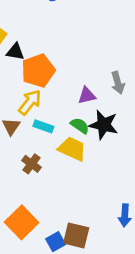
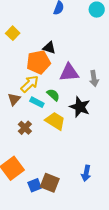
black triangle: (15, 52) -> (49, 48), moved
purple triangle: (87, 96) -> (69, 72), moved, size x1.5
green semicircle: (80, 126) -> (53, 95), moved

